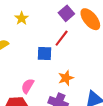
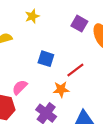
purple square: (66, 13) -> (79, 24), turned -35
red line: (62, 38) -> (75, 70), moved

